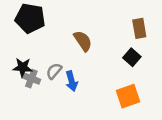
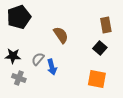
black pentagon: (30, 18) -> (19, 17), turned -30
gray cross: (31, 79) -> (19, 78), moved
orange square: (128, 96) -> (97, 79), turned 30

